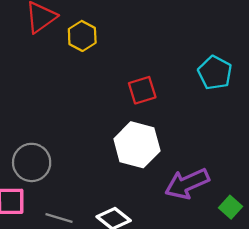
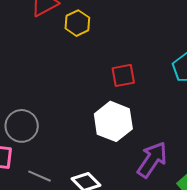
purple arrow: (187, 184) -> (152, 160), turned 141

